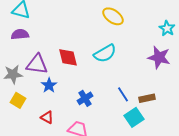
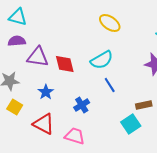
purple triangle: (37, 64) -> (38, 57), moved
blue line: (123, 94) -> (110, 85), moved
red triangle: (47, 117) -> (44, 124), size x1.6

